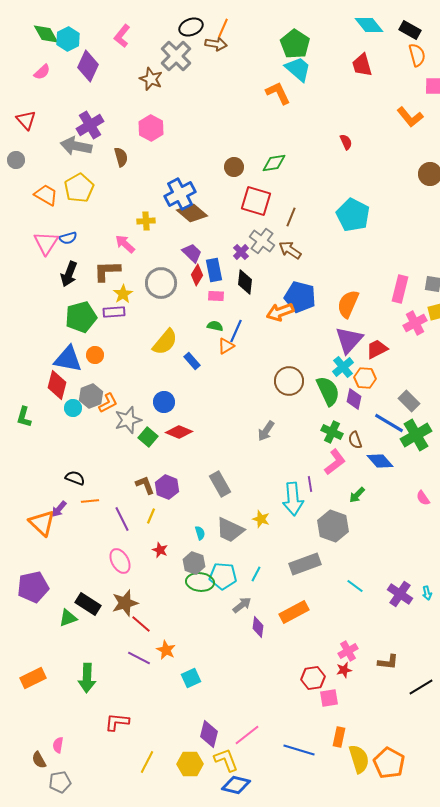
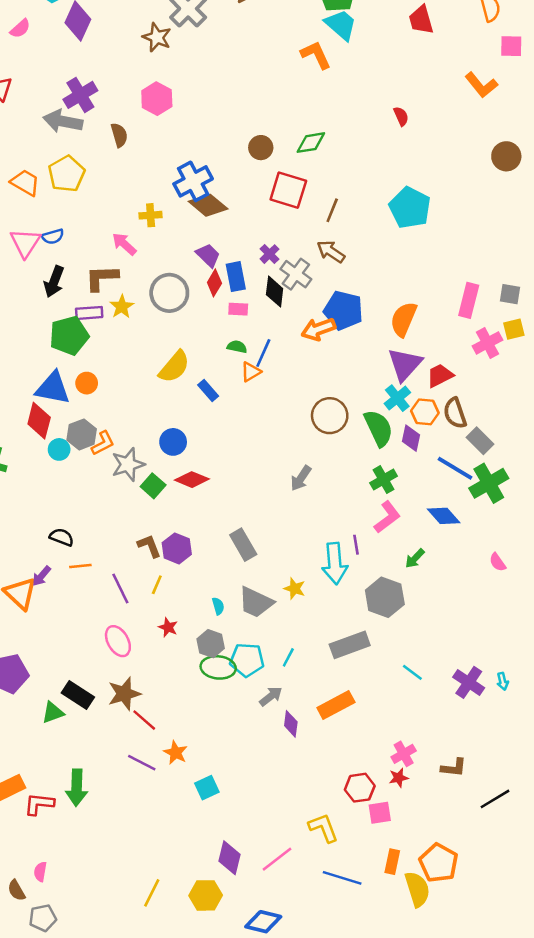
gray cross: (262, 241) -> (296, 274), moved
purple rectangle: (114, 312) -> (89, 313), moved
green cross: (332, 432) -> (384, 480), turned 35
brown semicircle: (355, 440) -> (455, 413), moved, size x1.4
red L-shape: (117, 722) -> (39, 804), moved
yellow L-shape: (226, 760) -> (323, 828), moved
orange pentagon: (389, 763) -> (439, 863), moved

